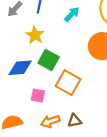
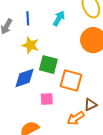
orange arrow: (50, 121) -> (76, 118), moved
brown triangle: (74, 121) -> (90, 105), moved

